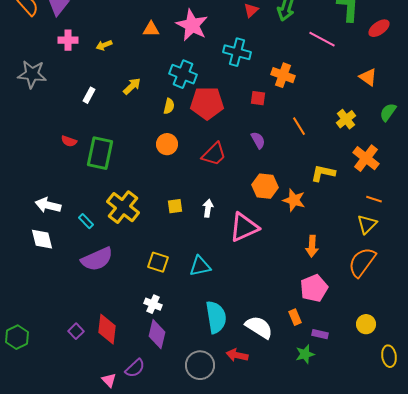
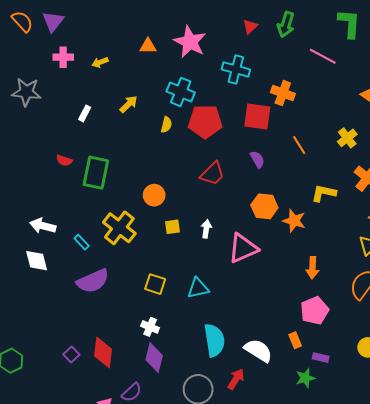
red square: (258, 98) -> (257, 116), size x1.8
orange circle: (167, 144) -> (154, 195), moved
red arrow: (237, 355) -> (236, 379), turned 110

